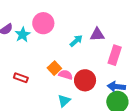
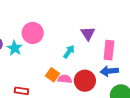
purple triangle: (97, 35) -> (88, 33), turned -49
cyan arrow: (76, 41) -> (69, 52), moved
blue arrow: (116, 87) -> (109, 71), moved

